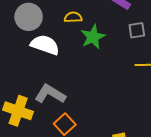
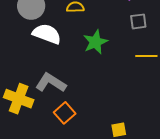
green star: (93, 37) -> (95, 42), moved

